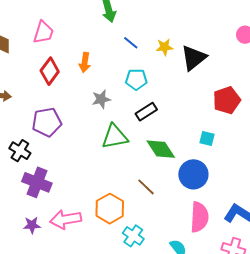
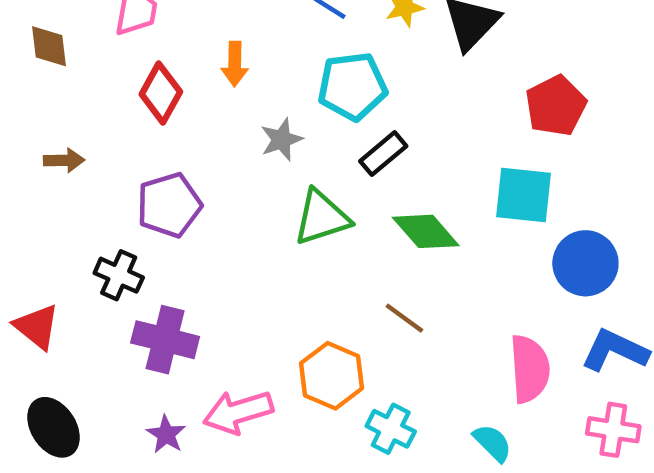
cyan pentagon: (136, 79) -> (352, 86), size x1.4
cyan square: (207, 139) -> (524, 195), size x1.8
blue circle: (193, 174) -> (585, 263), moved
purple star: (32, 225) -> (166, 434), turned -30

